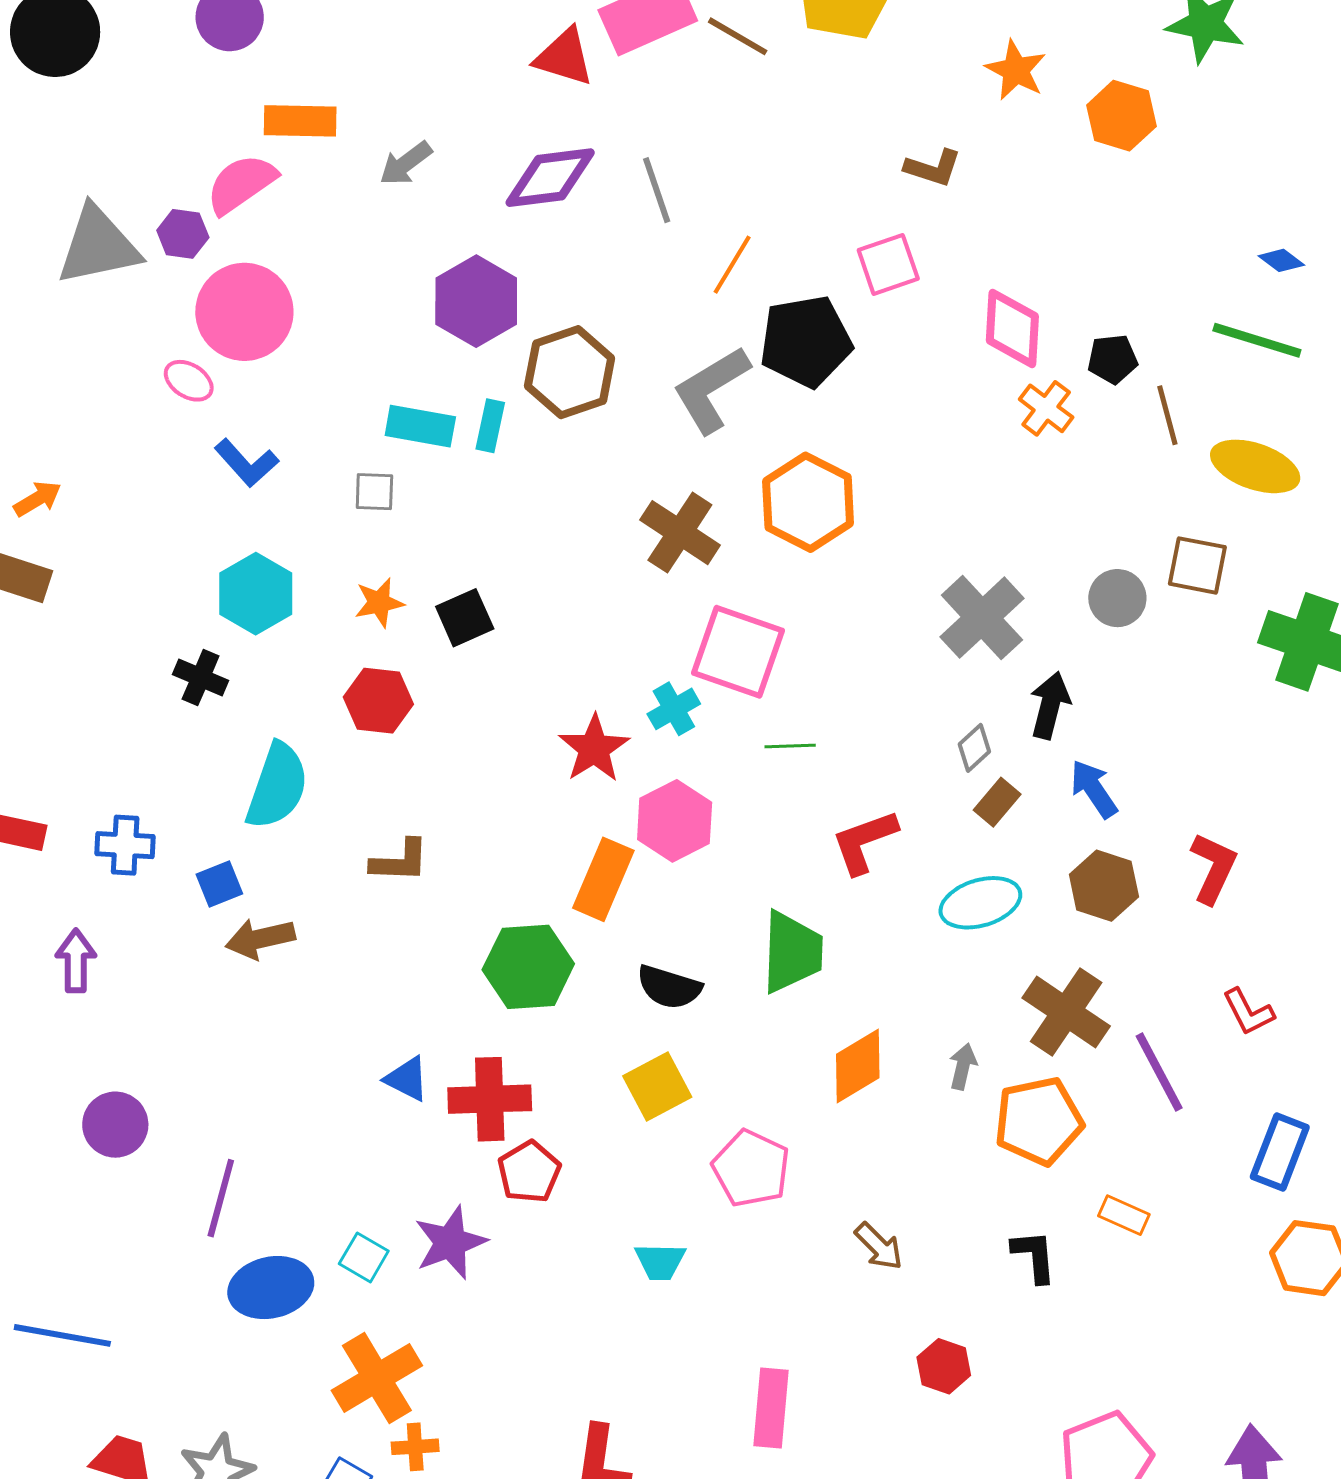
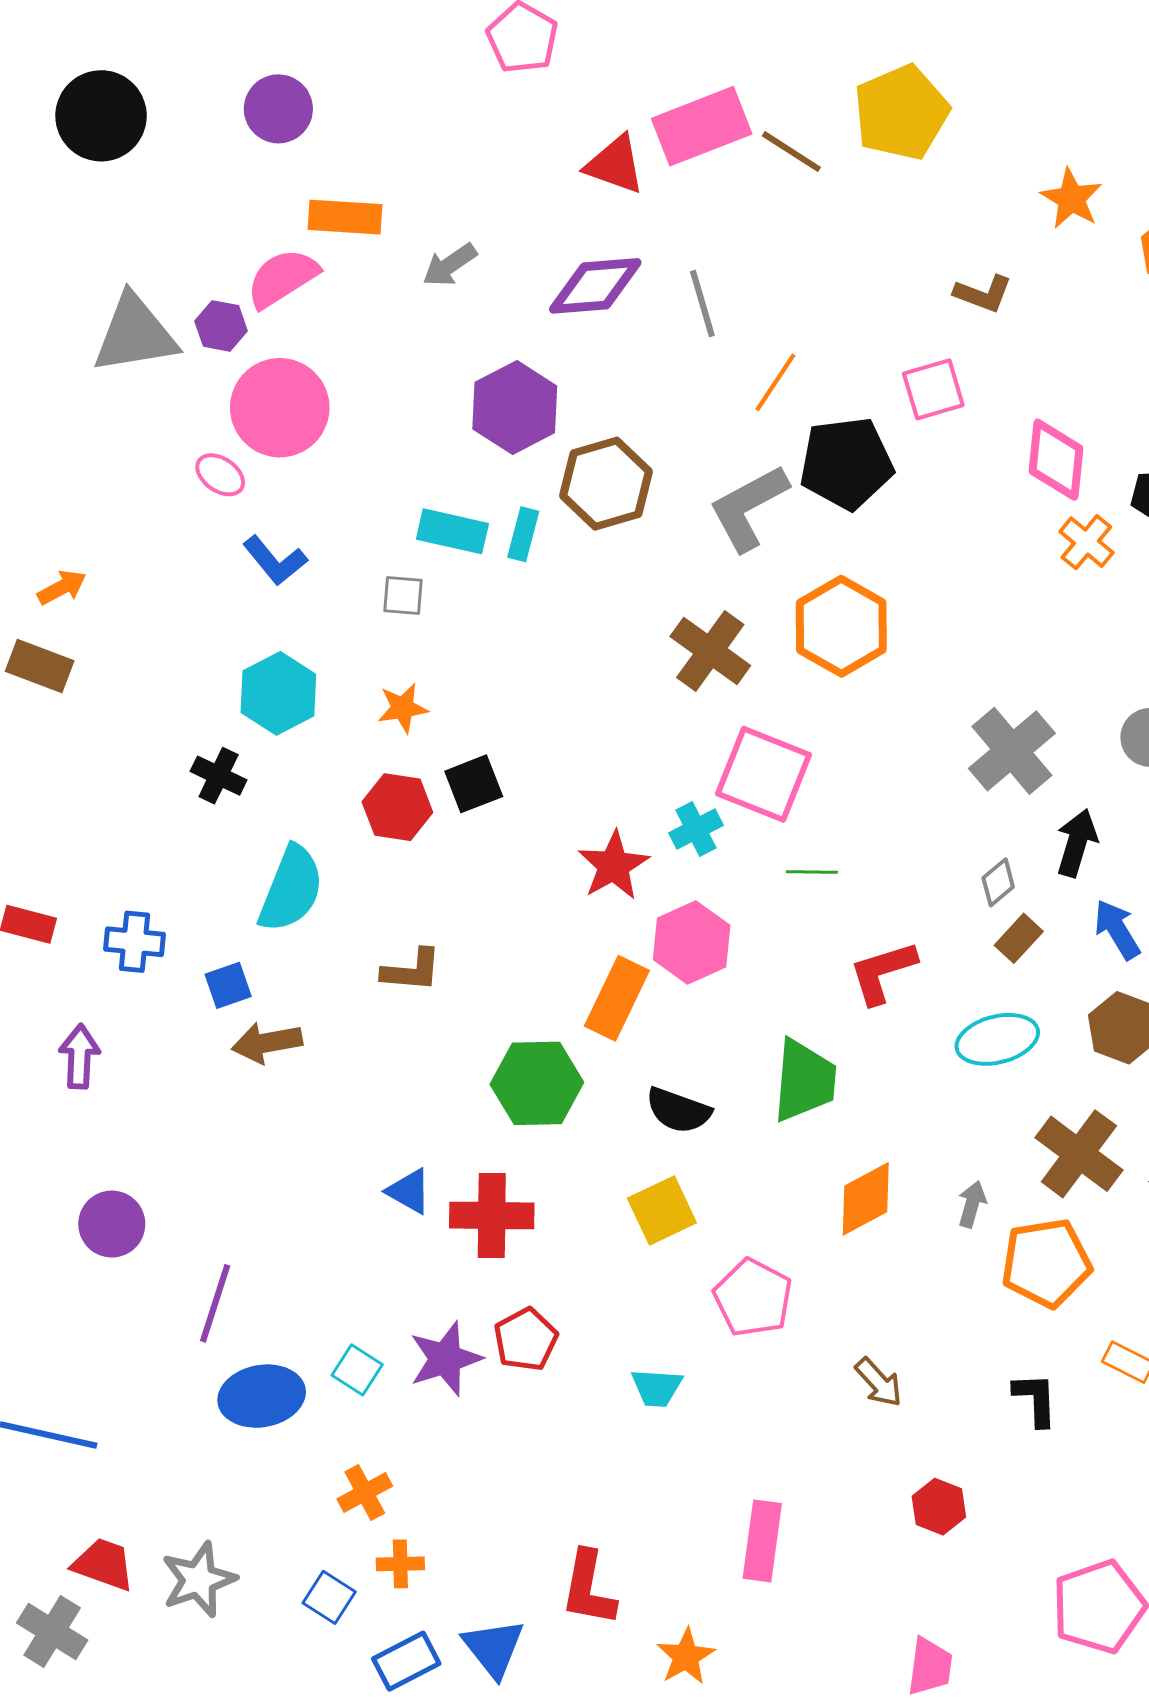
black square: (465, 618) -> (474, 784), moved
red pentagon: (529, 1172) -> (526, 1340), moved
orange cross: (377, 1378) -> (365, 1493), size x0.6

